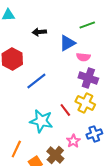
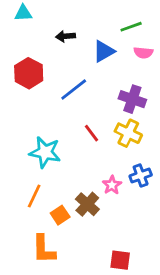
pink semicircle: (83, 57) -> (143, 53), moved
blue line: (36, 81) -> (74, 90), moved
red line: (65, 110) -> (91, 133), moved
cyan star: (41, 121) -> (45, 152), moved

